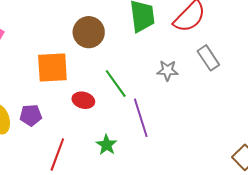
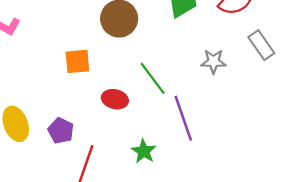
orange square: (52, 67) -> (77, 61), size x0.7
purple pentagon: (31, 115) -> (61, 131), moved, turned 30

